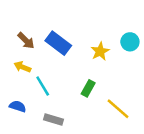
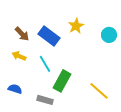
yellow star: (100, 51) -> (76, 26), moved
cyan line: (43, 86) -> (45, 64), moved
green rectangle: (88, 88) -> (62, 81), moved, size x1.5

